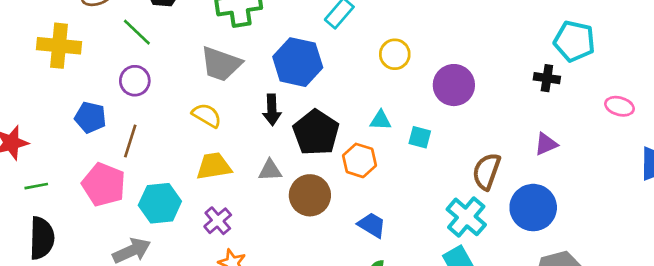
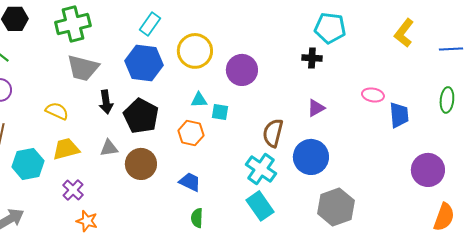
yellow circle: (395, 54) -> (195, 51), size x1.5
blue hexagon: (298, 62) -> (144, 63), moved
gray trapezoid: (221, 64) -> (83, 68), moved
pink ellipse: (619, 106) -> (373, 95), moved
cyan triangle: (381, 120) -> (199, 100), moved
orange hexagon: (359, 160) -> (191, 133), moved
cyan hexagon: (160, 203) -> (28, 164), moved

